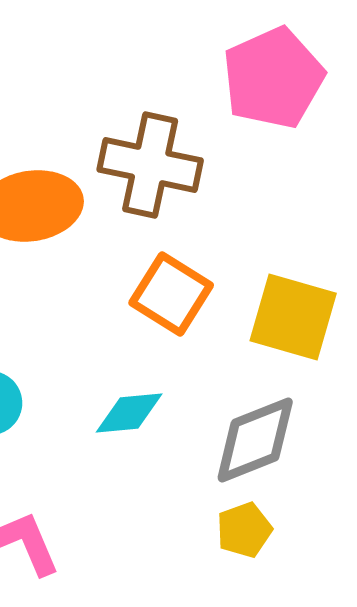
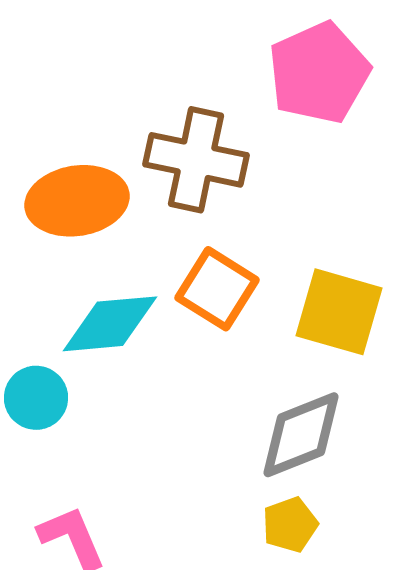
cyan diamond: (129, 413) -> (110, 324), moved, size x1.4

